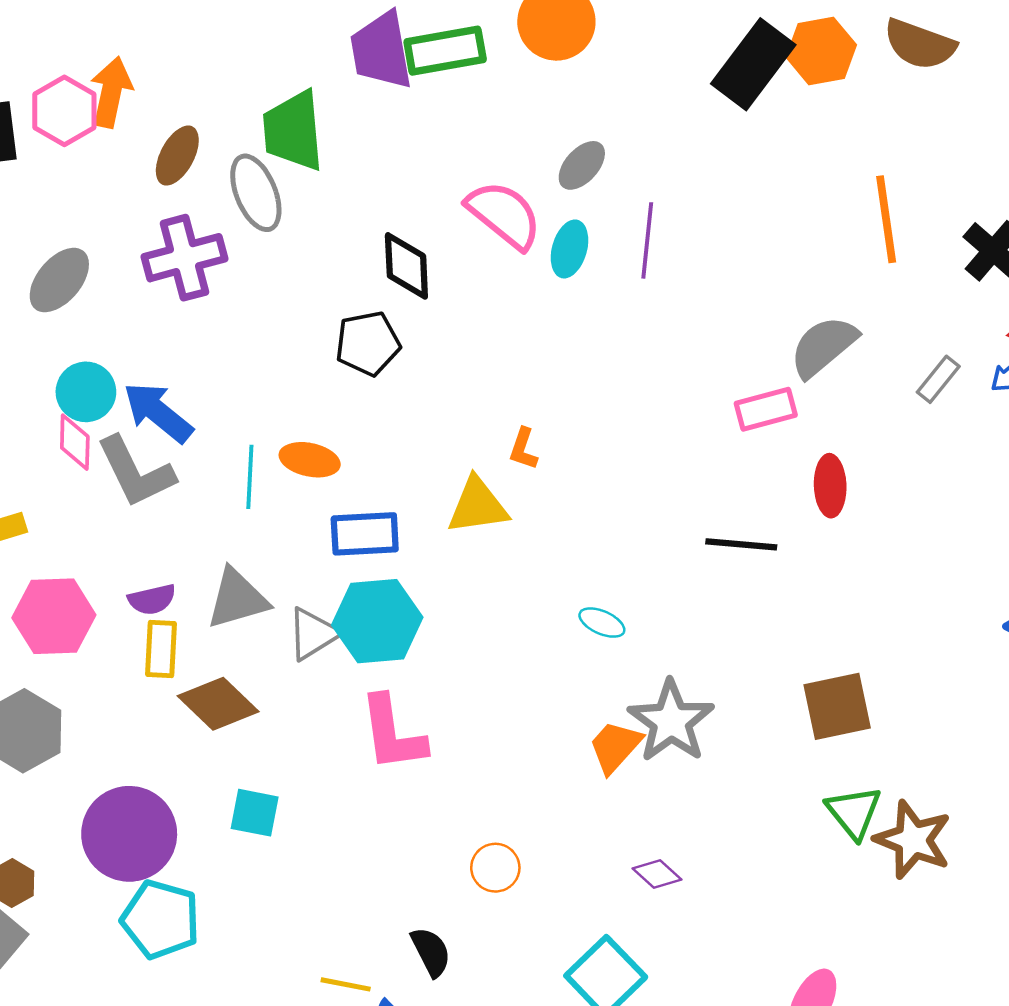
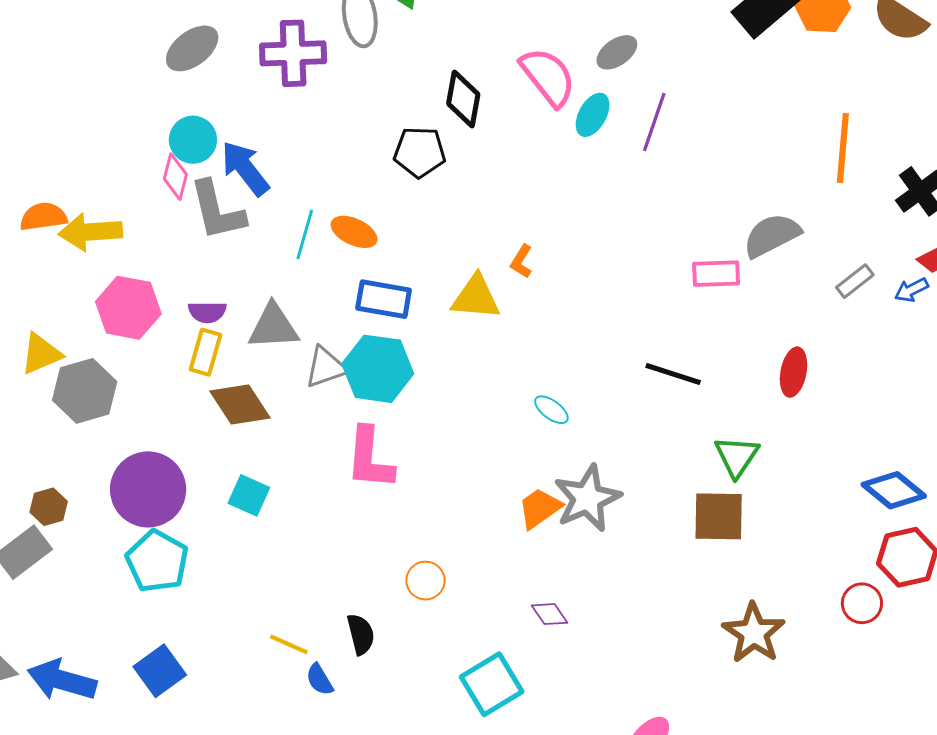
red ellipse: (830, 486) -> (794, 372), moved
green triangle: (854, 812) -> (737, 456), moved

